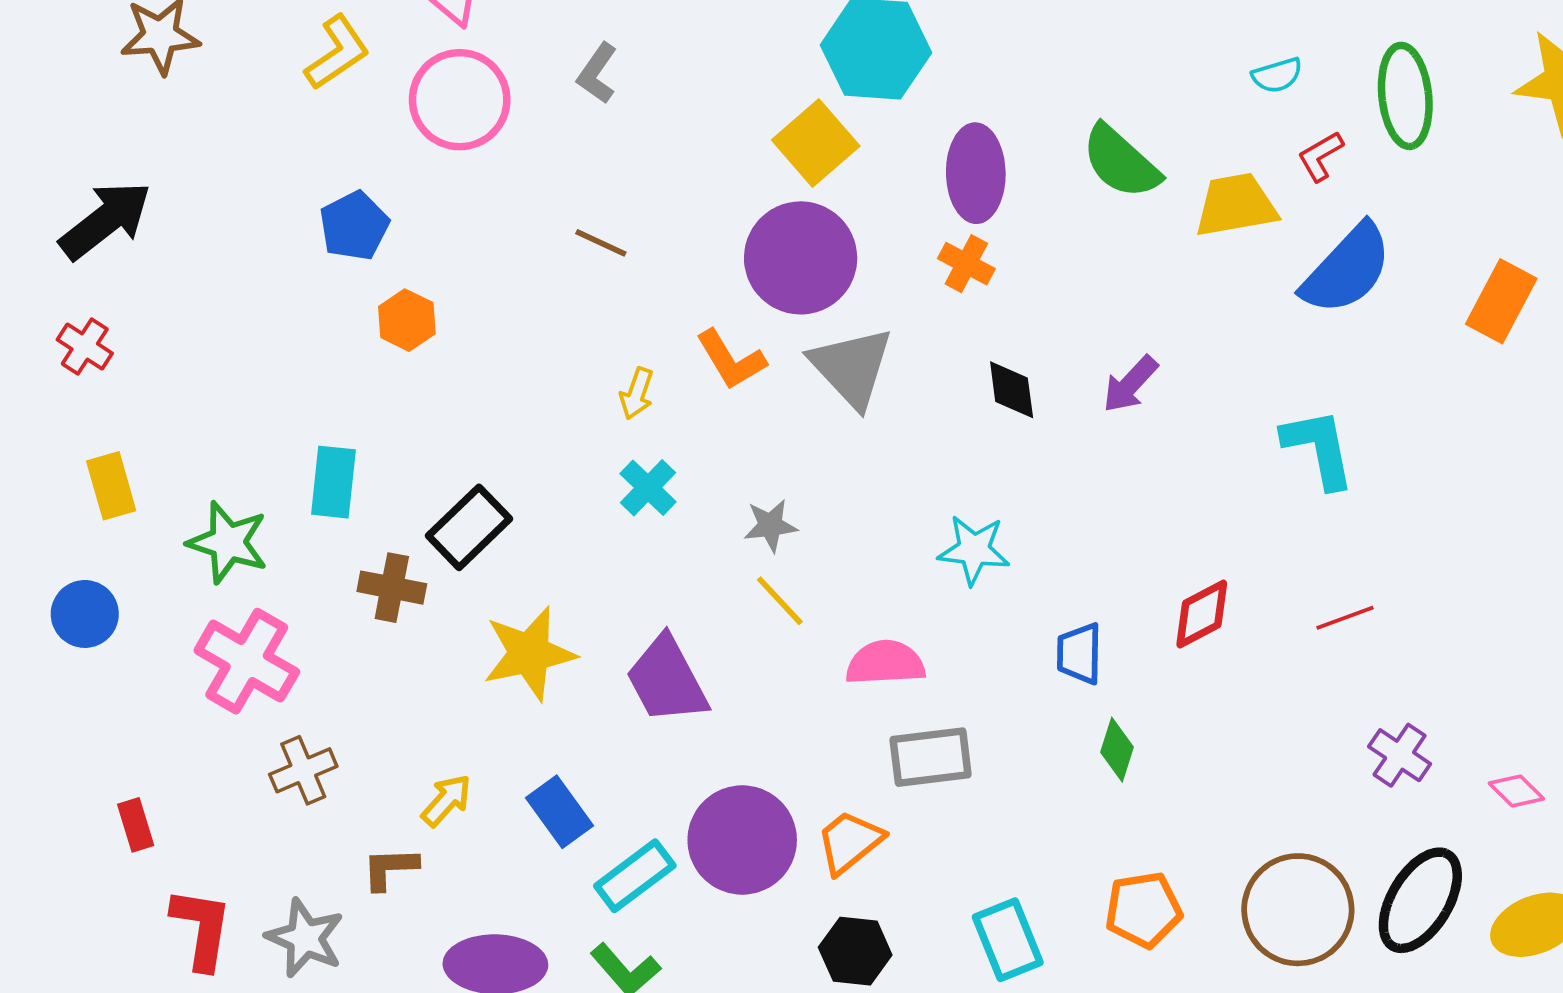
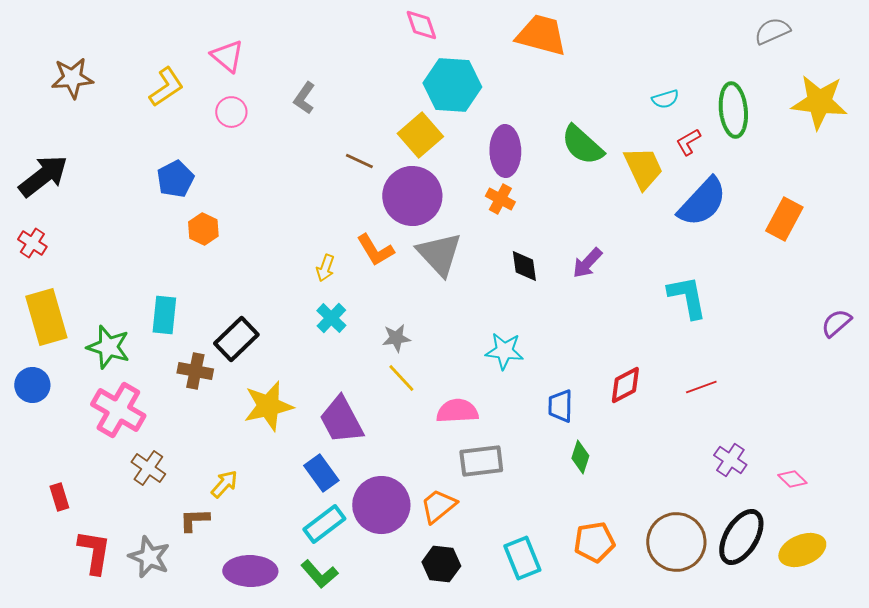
pink circle: (460, 100) -> (231, 112), size x0.6
yellow trapezoid: (1236, 205) -> (643, 168), turned 75
brown line: (601, 243) -> (359, 161), moved
yellow rectangle: (111, 486) -> (46, 317), size x1.6
brown cross: (303, 770) -> (148, 468), turned -32
blue rectangle: (559, 812) -> (321, 473), moved

